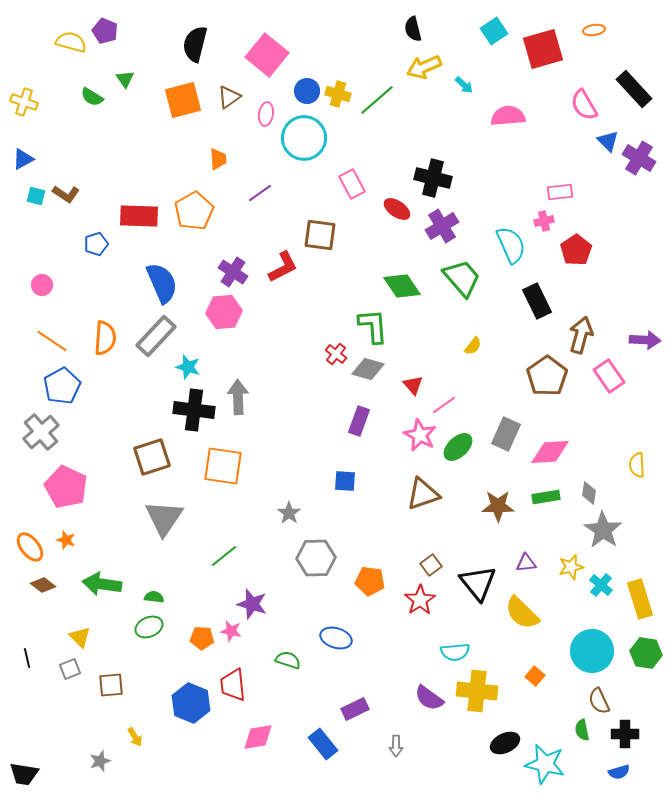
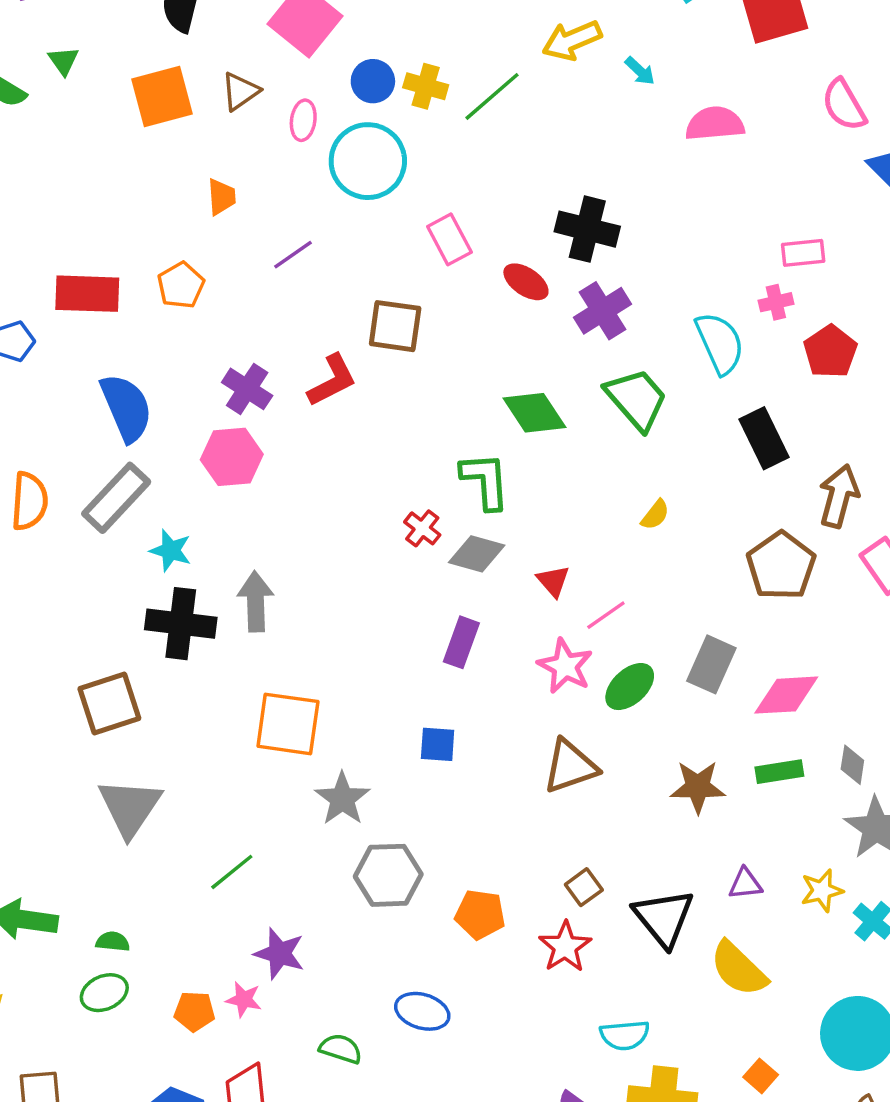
orange pentagon: (194, 211) -> (181, 285), size x0.7
orange square: (223, 466) -> (288, 724), moved
gray star: (289, 513) -> (342, 799), size x1.4

